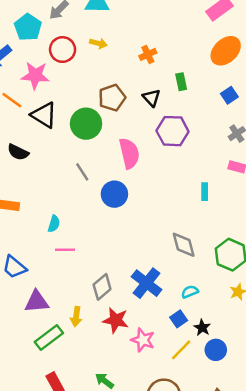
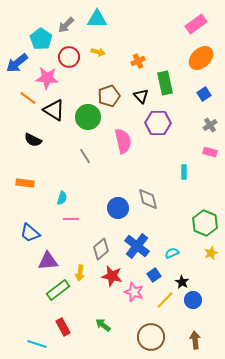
green rectangle: (181, 82) -> (165, 83), size x1.6
blue circle: (114, 194) -> (118, 208), moved
gray diamond: (184, 245) -> (148, 199), moved
blue square: (179, 319) -> (154, 275), moved

